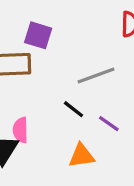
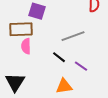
pink semicircle: (20, 130) -> (26, 46), moved

